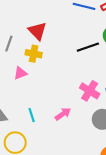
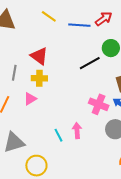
pink arrow: (63, 114) -> (77, 131), turned -49
cyan line: (32, 115) -> (58, 135), moved

